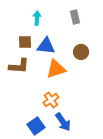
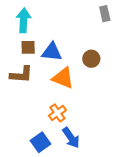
gray rectangle: (75, 17) -> (105, 14), moved
cyan arrow: (37, 18) -> (24, 20), moved, size x1.5
orange triangle: (56, 69) -> (63, 78), turned 40

